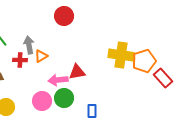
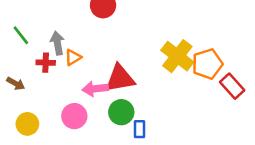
yellow cross: (121, 55) -> (177, 56), turned 30
red triangle: (77, 72) -> (120, 78), size x1.4
green circle: (64, 98) -> (121, 112), moved

